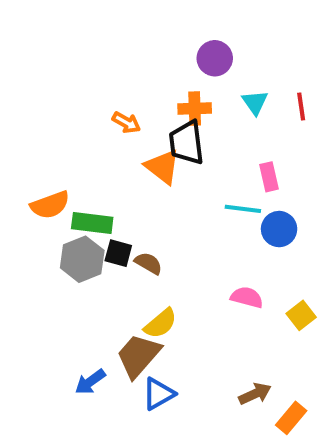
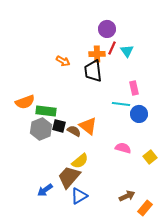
red line: (301, 106) -> (112, 48), moved, turned 32
orange triangle: (163, 167) -> (88, 126), moved

